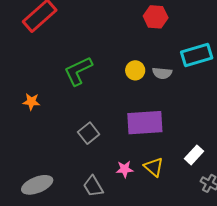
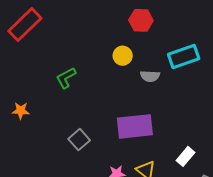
yellow circle: (135, 70) -> (123, 56), moved
green L-shape: (78, 71) -> (66, 78), size x0.7

